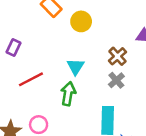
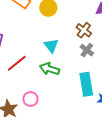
green arrow: (68, 94) -> (50, 69), turned -72

